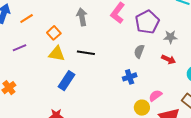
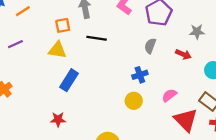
orange square: (54, 33) -> (63, 25), moved, turned 32
gray star: (170, 37) -> (197, 32), moved
black line: (86, 53) -> (97, 38), moved
yellow circle: (142, 108) -> (134, 101), moved

